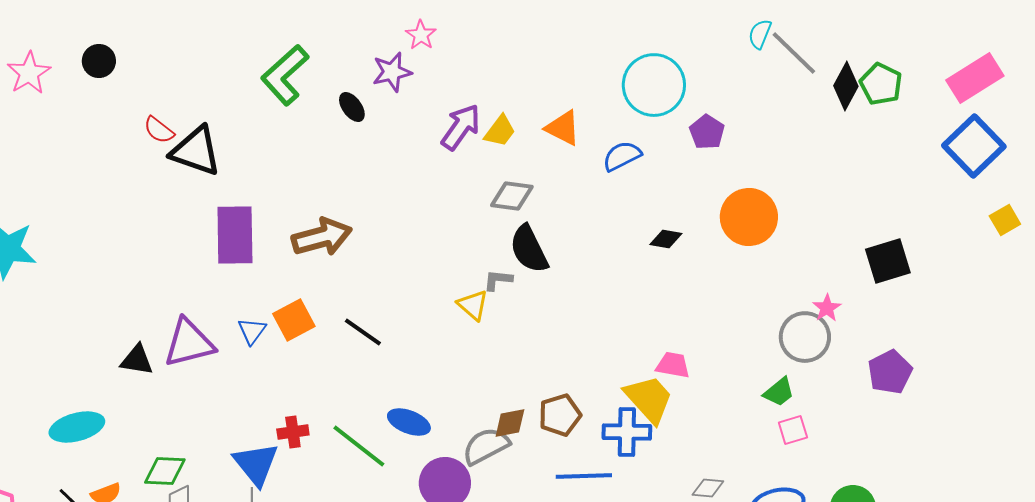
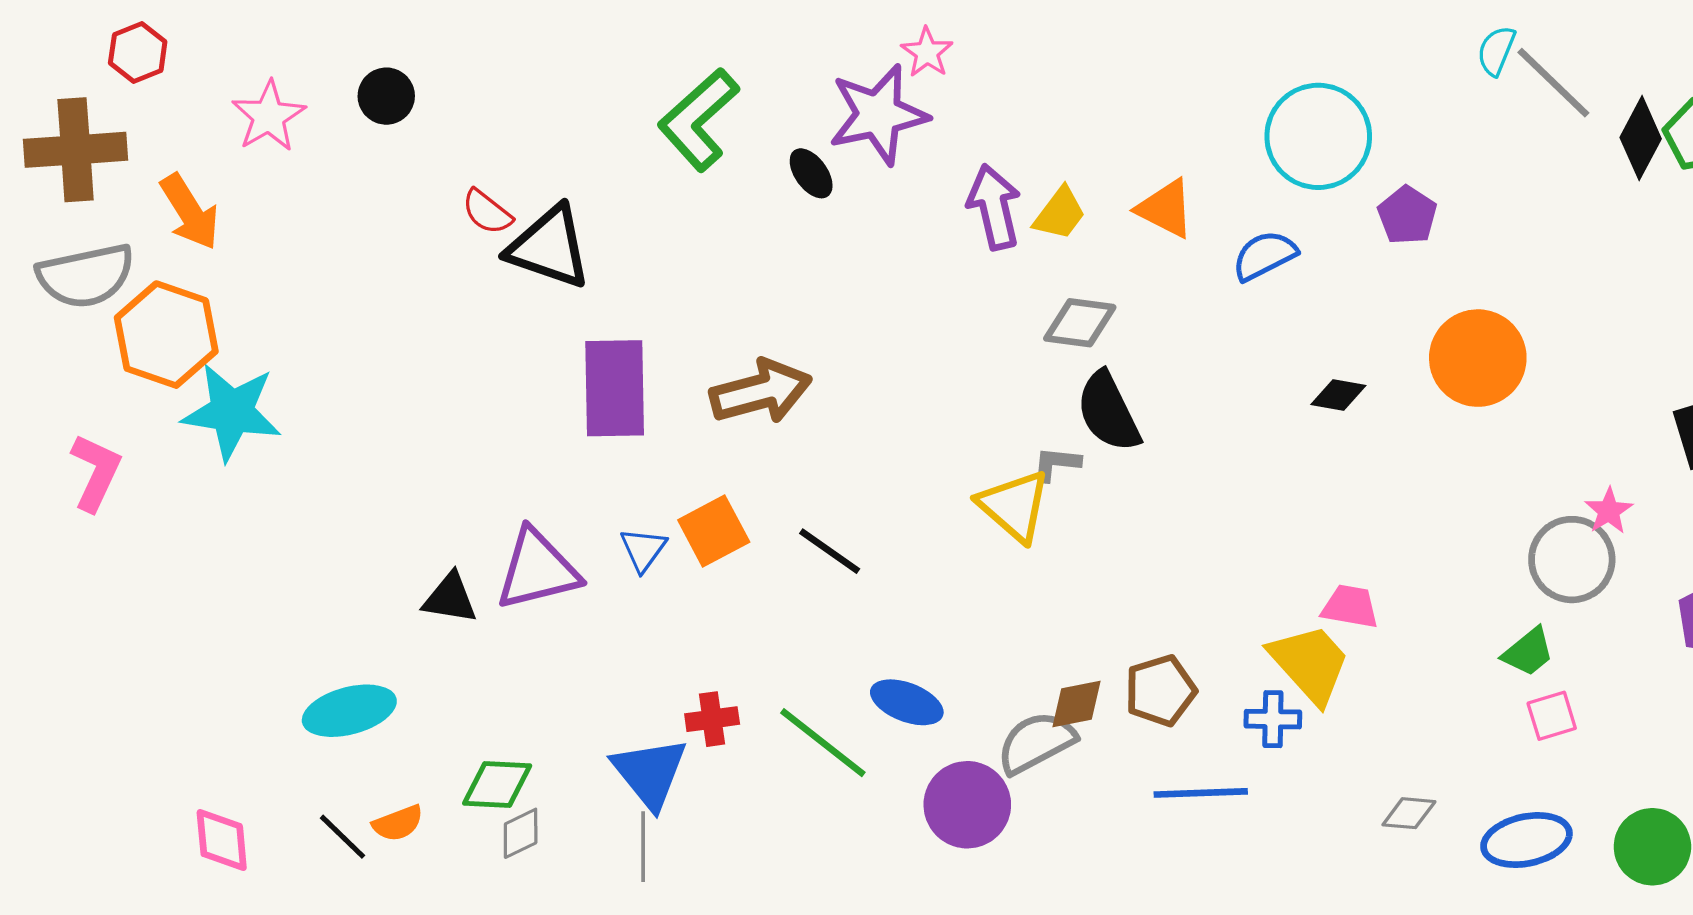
purple star: (392, 72) -> (878, 115), size x1.5
purple arrow: (461, 127) -> (994, 207), turned -48
yellow triangle: (473, 305) -> (1014, 506), size x1.4
blue cross: (627, 432) -> (1273, 719), size x0.7

